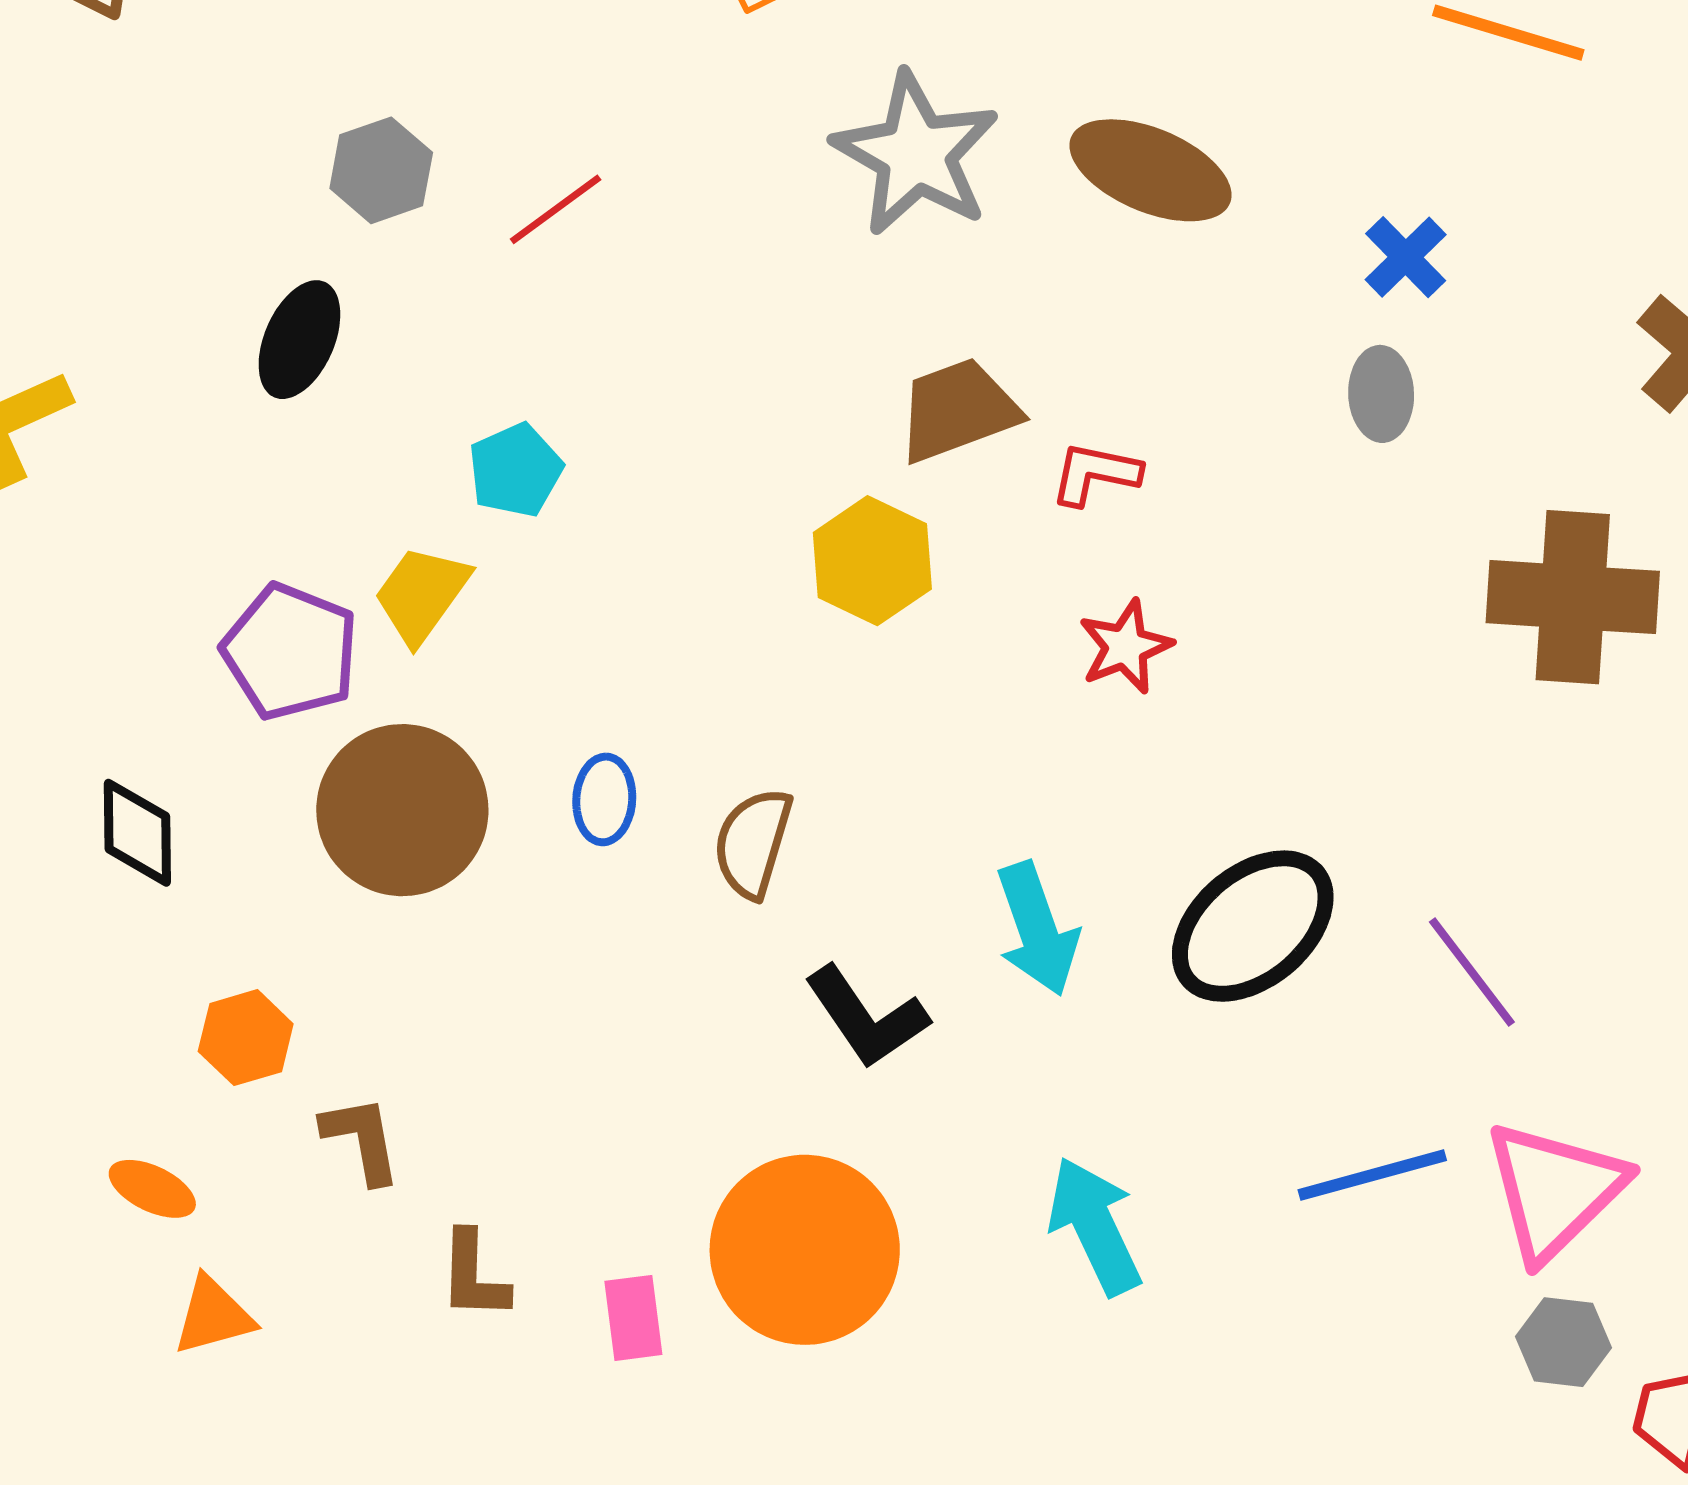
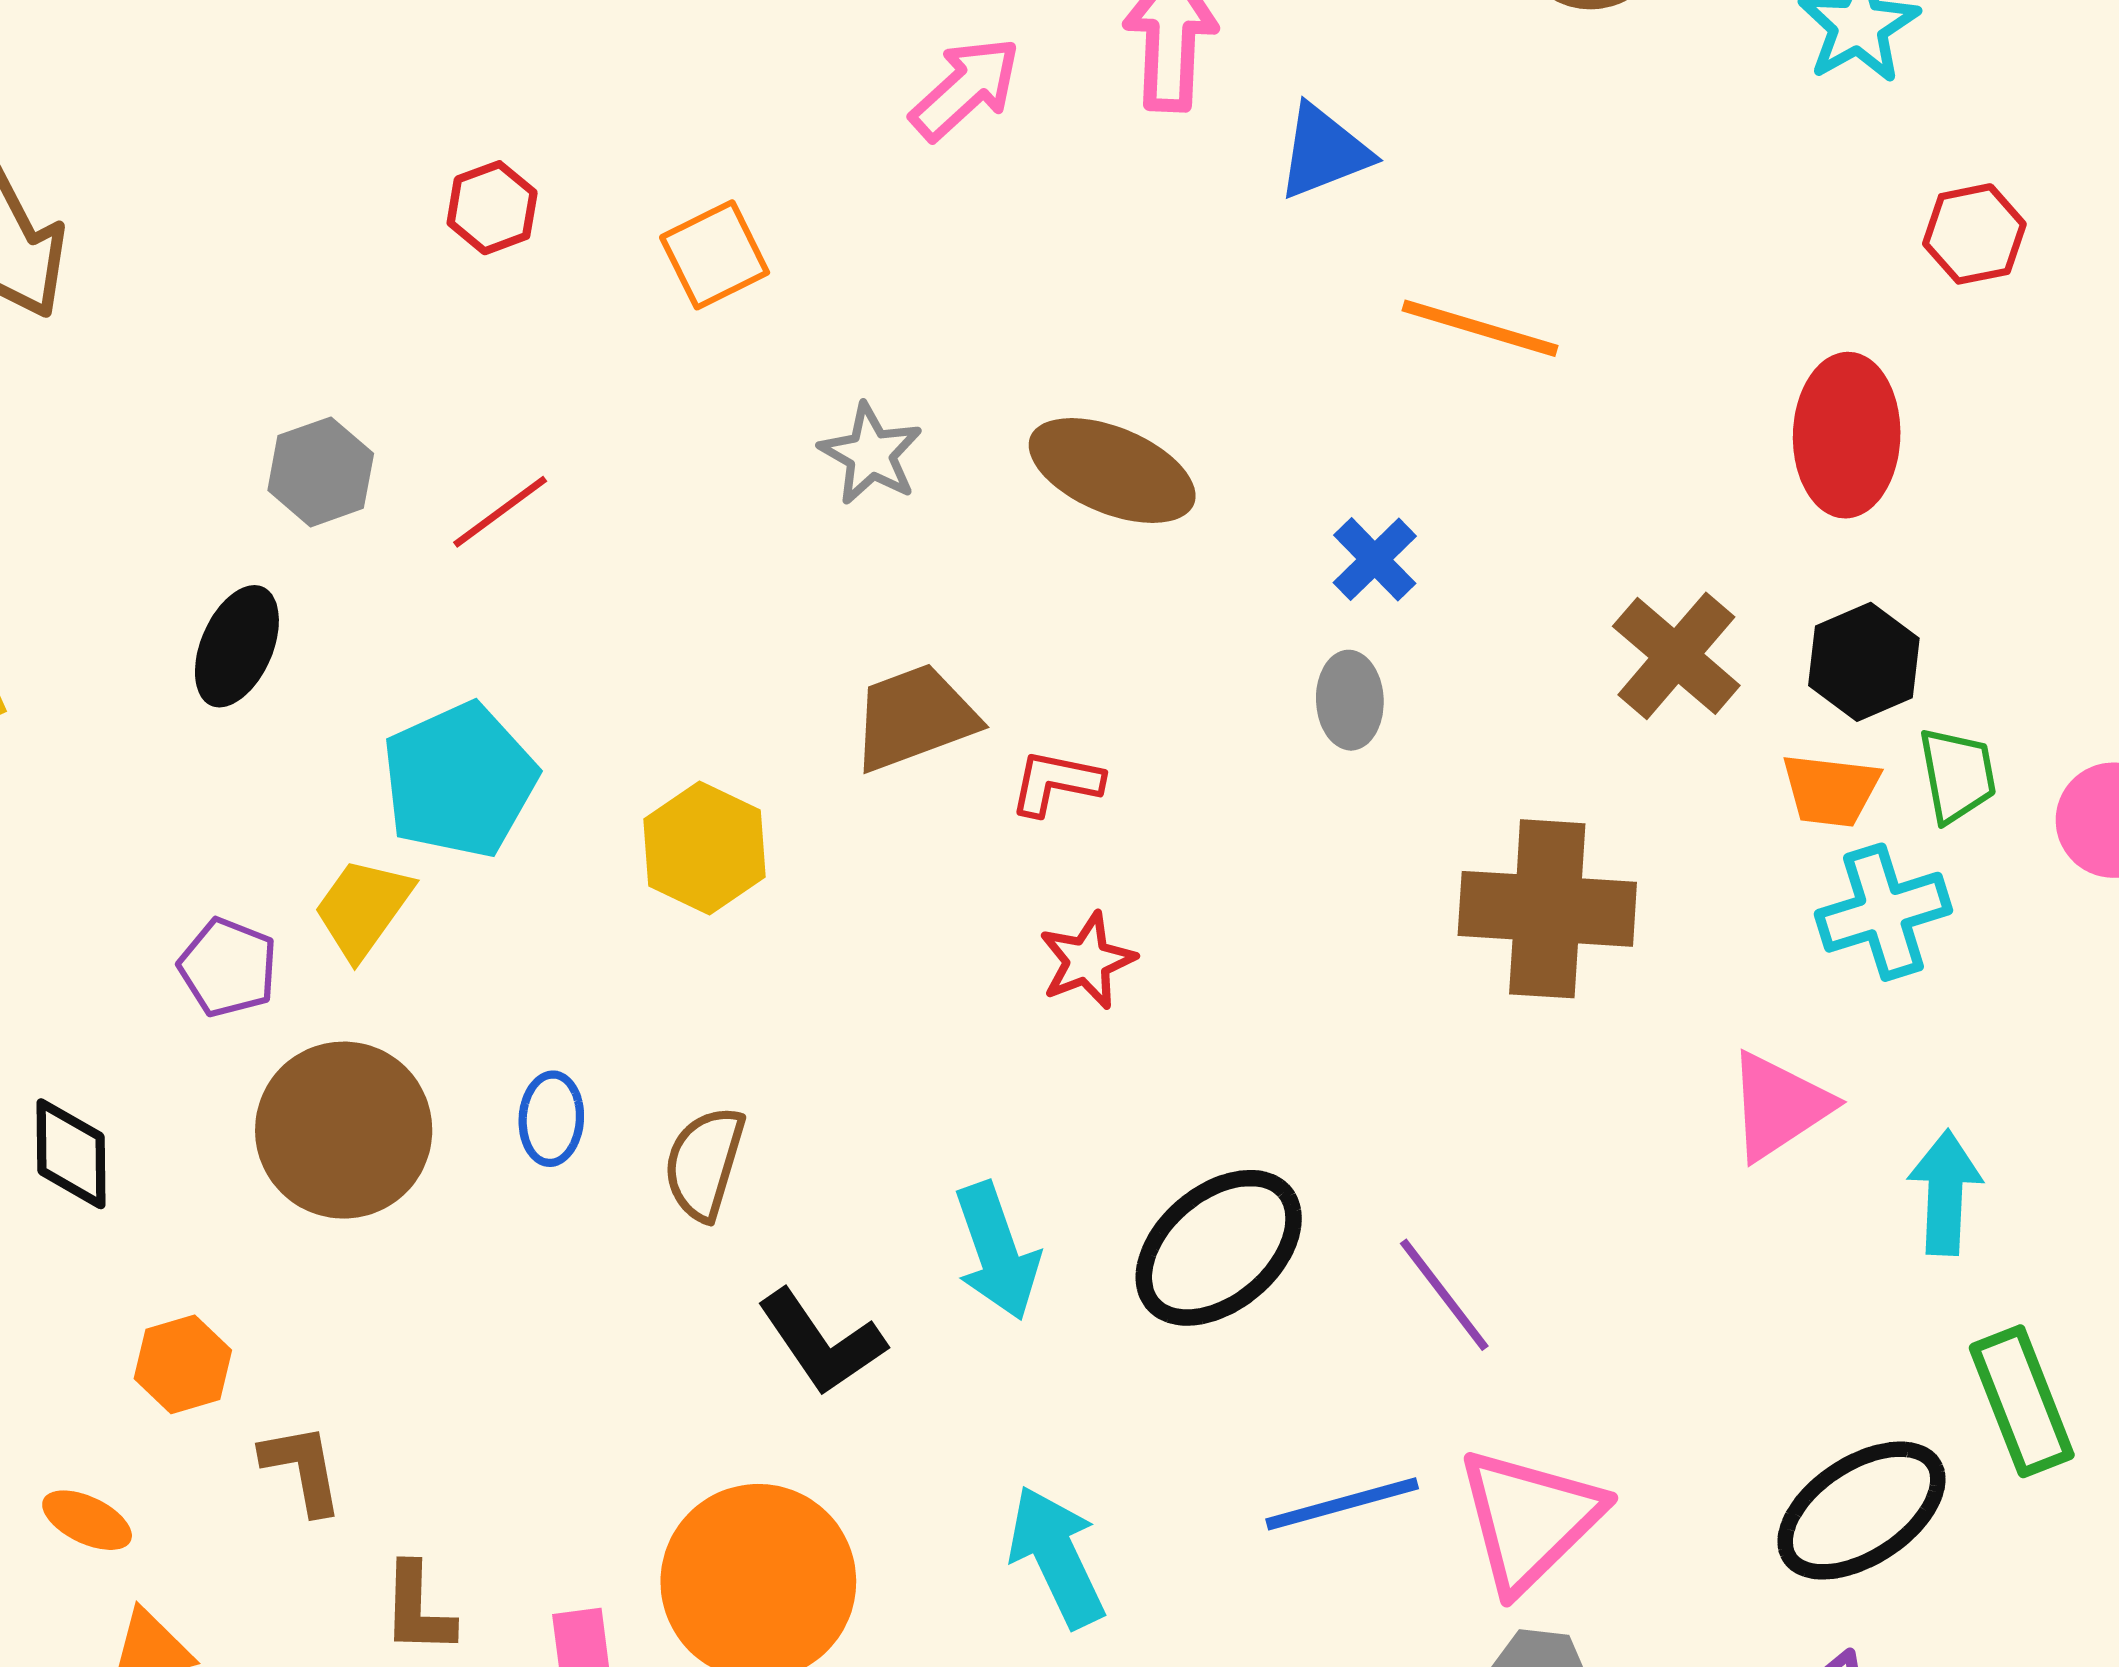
gray star: (916, 154) -> (871, 454), size x0.6
cyan pentagon: (515, 470) -> (459, 780), size x1.6
yellow hexagon: (872, 561) -> (704, 848), moved
purple pentagon: (290, 652) -> (228, 967), size x0.7

